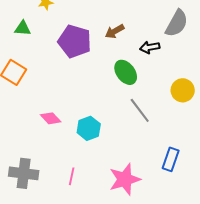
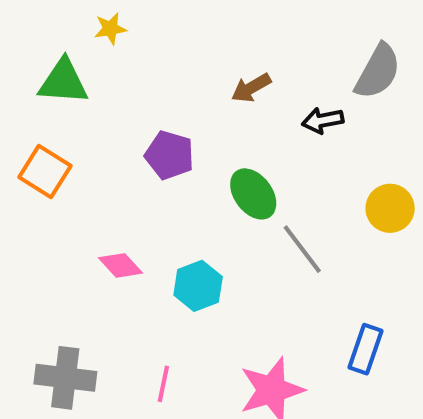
green triangle: (23, 28) -> (63, 82), size x1.5
purple pentagon: (75, 41) -> (169, 155), moved, size x0.7
green ellipse: (126, 72) -> (253, 194), moved

